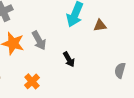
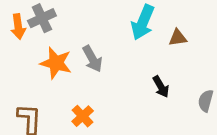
black arrow: (69, 59) -> (161, 87), moved

